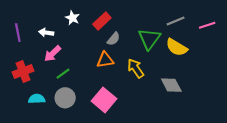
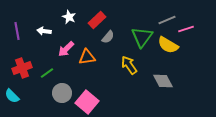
pink line: (207, 25) -> (186, 29), moved
pink arrow: (52, 54) -> (66, 49), moved
orange triangle: (105, 60) -> (87, 57), moved
green line: (63, 74) -> (47, 73), moved
cyan semicircle: (37, 99) -> (12, 96), moved, turned -133
pink square: (104, 100) -> (87, 102), moved

